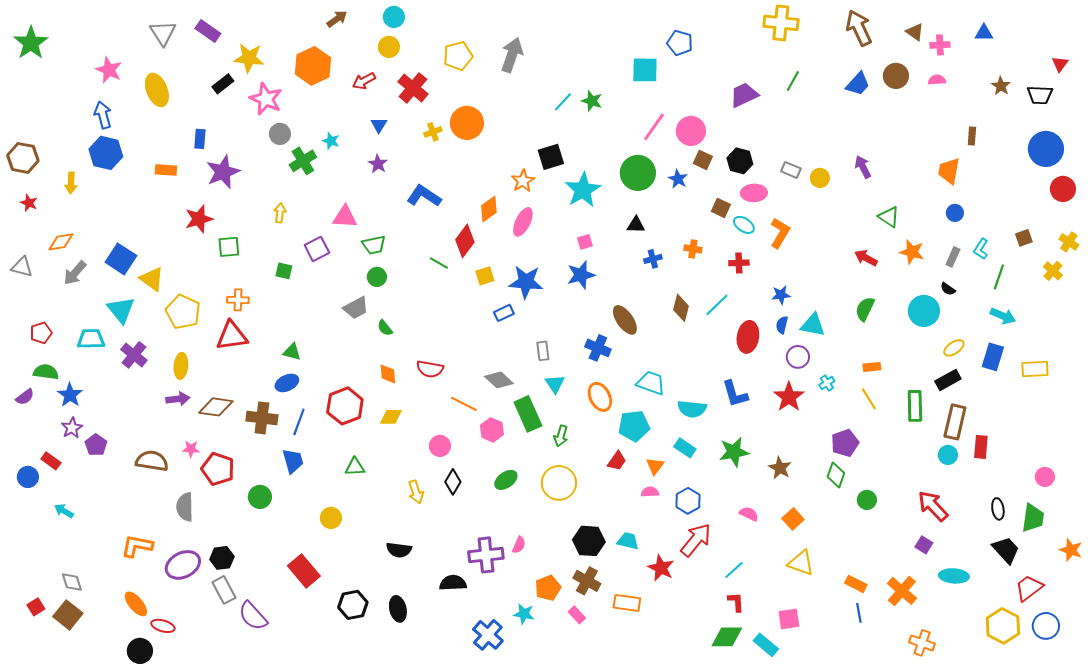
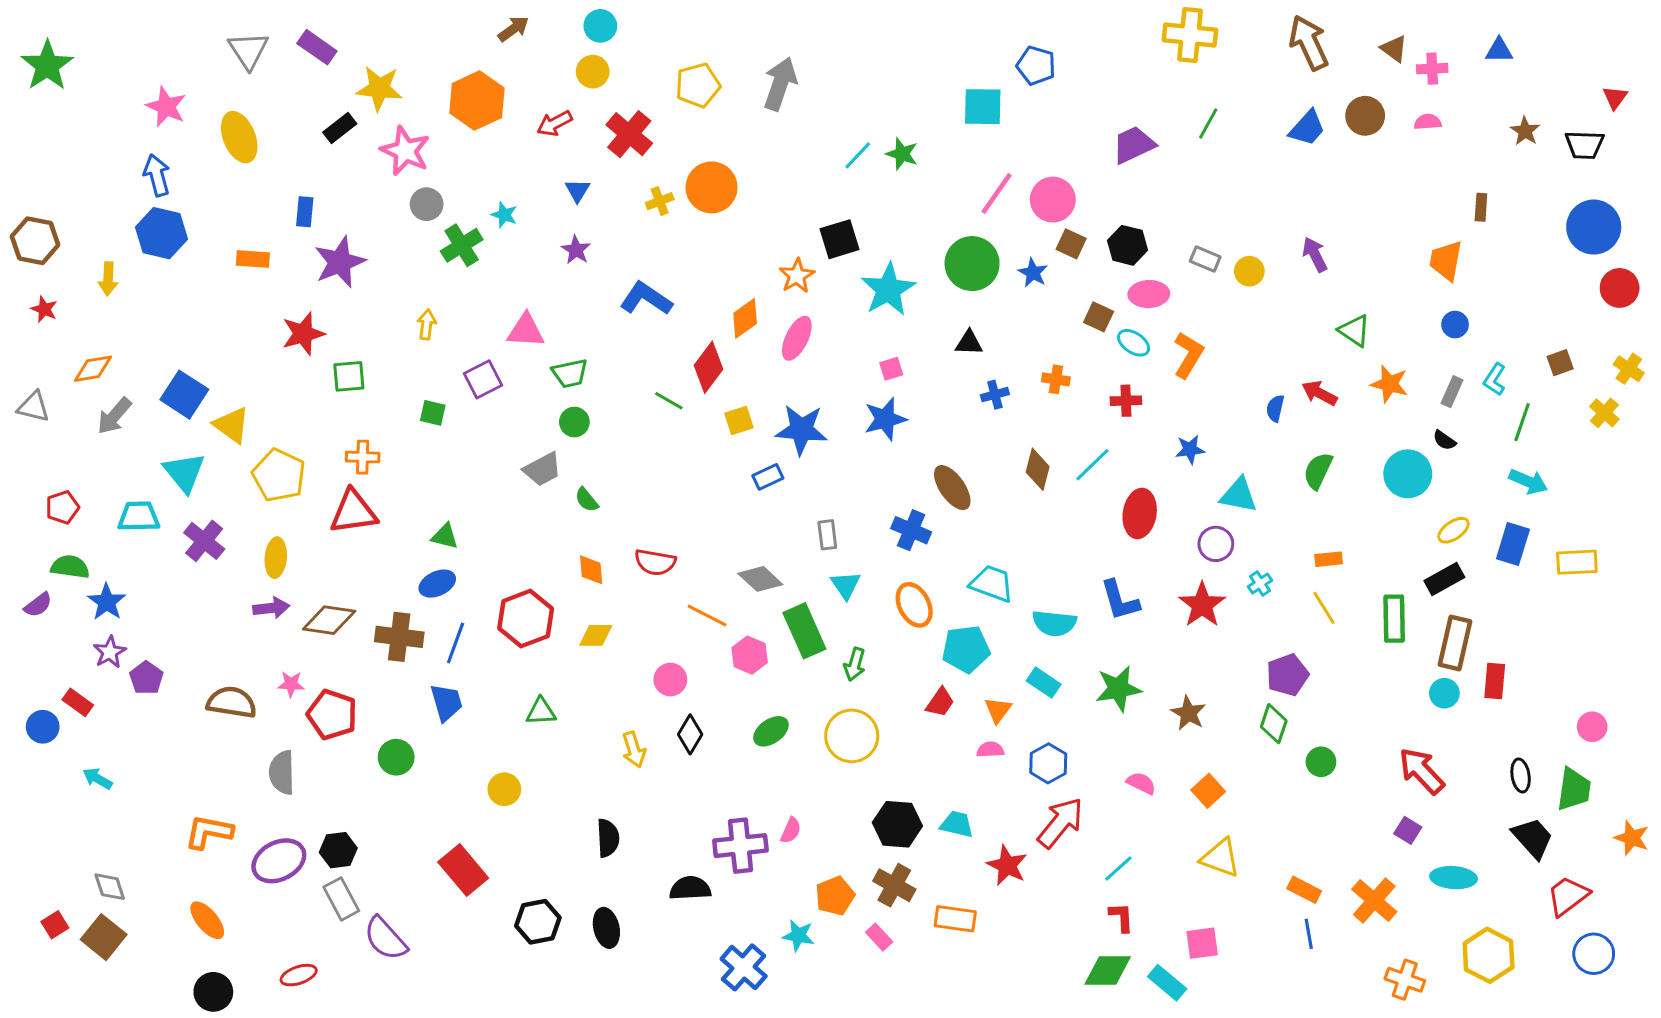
blue semicircle: (782, 325) -> (1275, 408), moved
black semicircle: (399, 550) -> (608, 838), turned -100
red ellipse: (163, 626) -> (299, 975), moved, turned -35
yellow hexagon: (1003, 626) -> (1489, 955), moved

